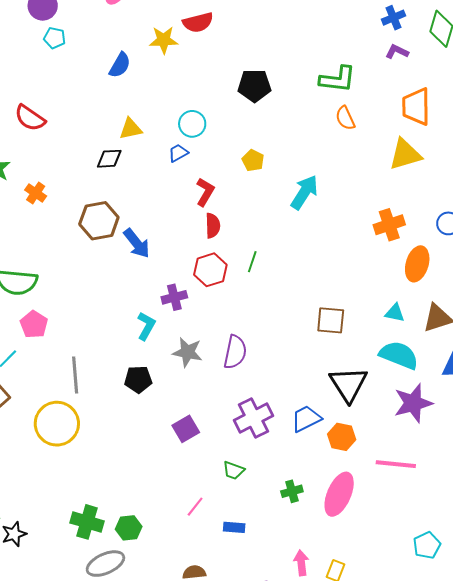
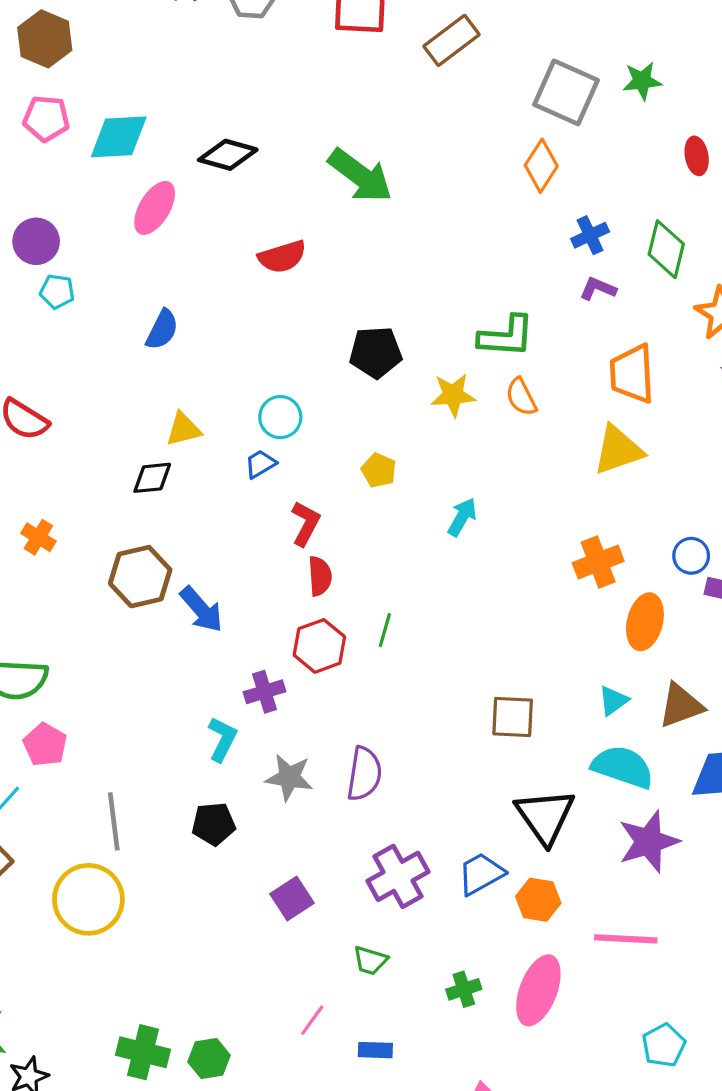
yellow star: (164, 40) -> (453, 395), moved
cyan arrow: (304, 192) -> (462, 517), size x0.7
cyan triangle: (395, 313) -> (613, 701), turned -45
cyan pentagon: (427, 545) -> (664, 1045), moved

